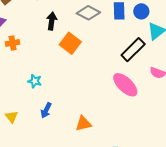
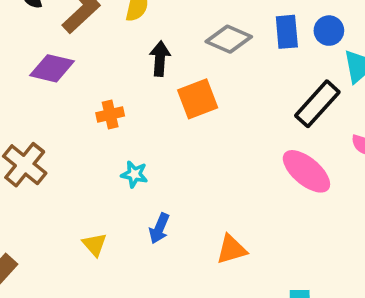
orange cross: (13, 43) -> (110, 114), moved
orange square: (70, 43) -> (198, 99), turned 35

